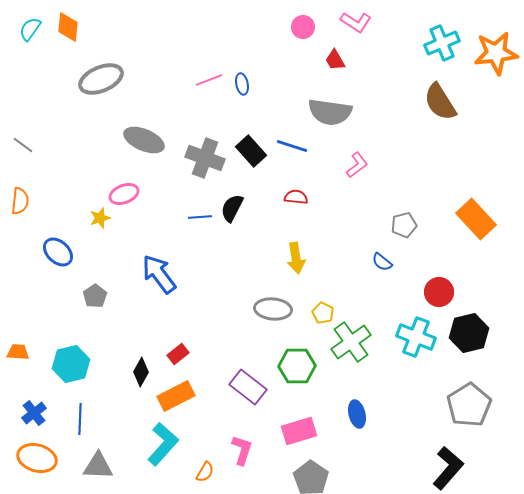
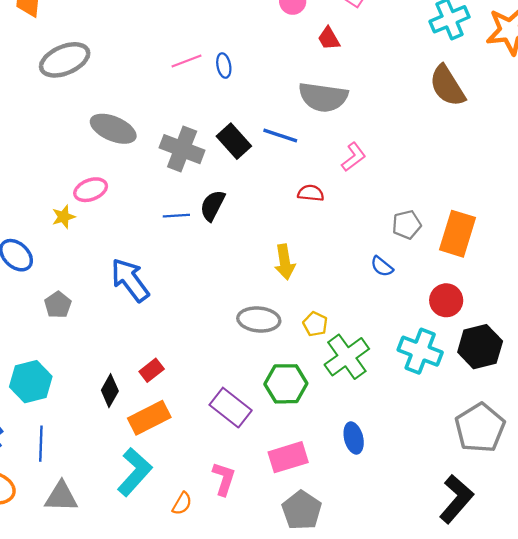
red semicircle: (296, 197) -> (311, 193), moved
orange rectangle: (476, 219) -> (457, 234), moved, turned 60

